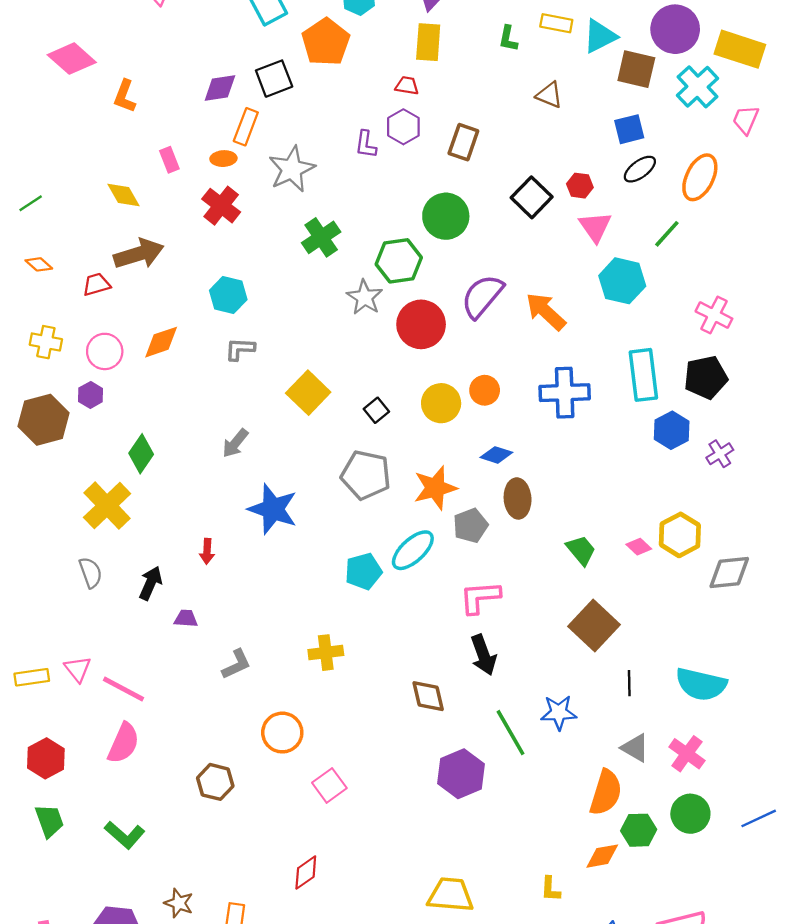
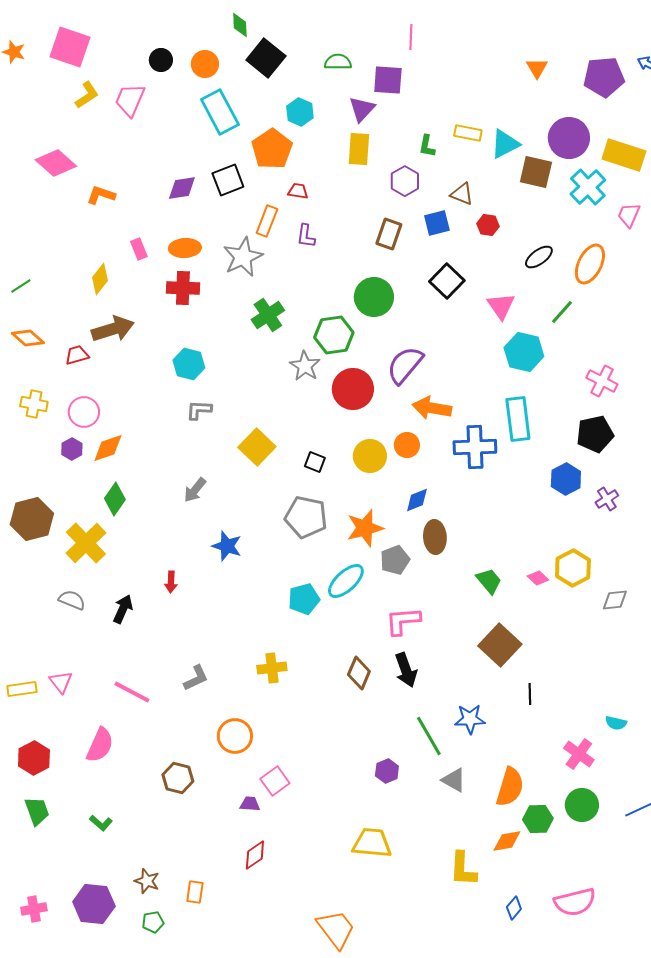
red trapezoid: (407, 86) -> (298, 191), moved
orange L-shape: (125, 96) -> (101, 195), turned 88
orange rectangle: (246, 127) -> (267, 221), moved
purple hexagon: (403, 127) -> (405, 181), moved
blue square: (629, 129) -> (437, 223), moved
orange ellipse: (223, 159) -> (185, 248), size x1.4
red hexagon: (580, 186) -> (488, 225), moved
yellow diamond: (123, 195) -> (100, 279), turned 68
red cross: (221, 206) -> (183, 288), turned -36
orange diamond: (39, 264) -> (28, 338), size x1.4
orange arrow: (546, 311) -> (432, 408), moved, turned -33
orange diamond: (161, 342) -> (108, 448), moved
cyan rectangle: (643, 375) -> (518, 419), moved
black square: (376, 410) -> (315, 462), turned -30
brown hexagon: (44, 420) -> (32, 519), moved
blue diamond: (496, 455) -> (417, 500), turned -40
blue star: (273, 509) -> (227, 546), size x0.7
gray semicircle: (91, 573) -> (72, 600), turned -48
gray diamond: (729, 573) -> (615, 600), size x0.7
purple trapezoid: (186, 618) -> (250, 804), moved
cyan semicircle: (701, 684) -> (616, 723), moved, size x0.5
pink line: (123, 689) -> (132, 692), moved
brown diamond: (428, 696) -> (359, 673), moved, turned 36
gray triangle: (635, 748) -> (454, 780), moved
purple hexagon: (461, 774) -> (387, 771), size x0.6
green L-shape: (125, 835) -> (101, 823), size x0.7
yellow L-shape: (550, 889) -> (463, 869), size x1.6
yellow trapezoid: (450, 895) -> (372, 843), moved

